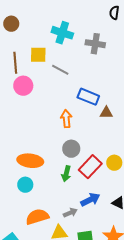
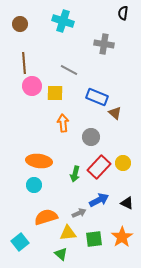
cyan cross: (62, 33) -> (63, 21), moved
yellow square: (38, 55) -> (55, 93), moved
brown triangle: (106, 113) -> (115, 113), turned 40
orange arrow: (66, 119) -> (63, 123), moved
gray circle: (71, 149) -> (91, 137), moved

